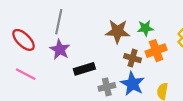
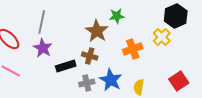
green star: (145, 28) -> (117, 16), moved
brown star: (118, 31) -> (97, 31), turned 30
brown cross: (133, 58) -> (90, 56), moved

